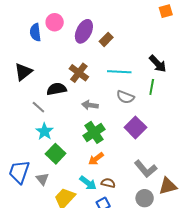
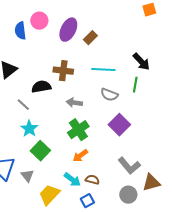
brown cross: (79, 73) -> (63, 71), turned -30

